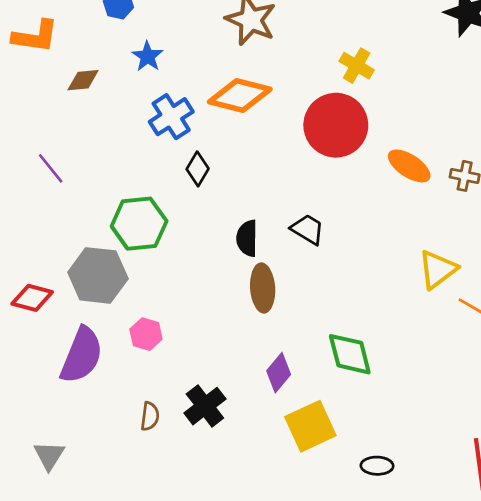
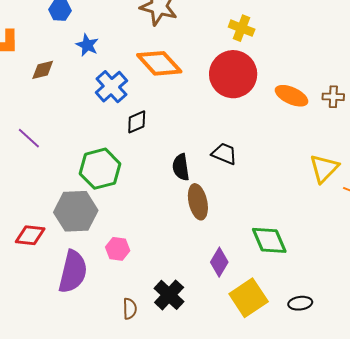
orange diamond: (240, 96) -> (159, 63), turned 42
black diamond: (198, 169) -> (137, 122), turned 45
black ellipse: (377, 466) -> (300, 303), moved

